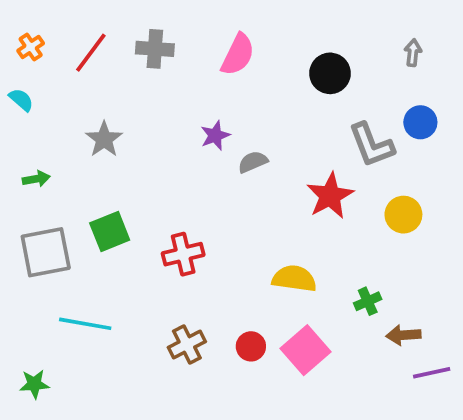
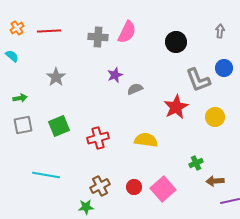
gray cross: (155, 49) -> (98, 37), moved
red line: (91, 53) -> (49, 31), turned 50
gray square: (46, 252) -> (23, 125), moved, size x0.7
yellow semicircle: (294, 279) -> (146, 140), moved
green star: (34, 384) -> (86, 207), moved

